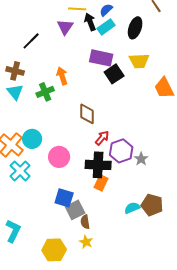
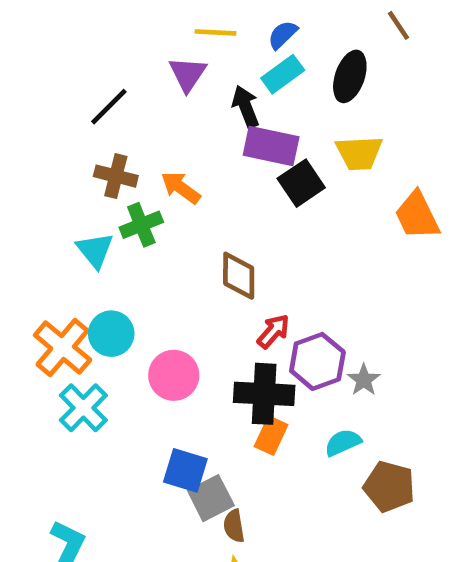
black arrow: (90, 22) -> (246, 107), moved
brown cross: (15, 71) -> (116, 176), moved
orange arrow: (62, 76) -> (181, 188), turned -36
cyan triangle: (15, 92) -> (95, 250), moved
cyan semicircle: (132, 208) -> (343, 443), moved

